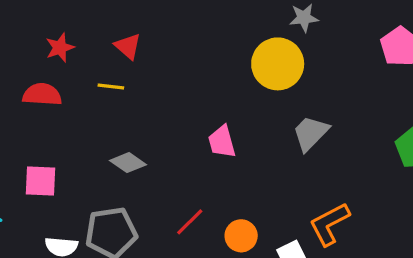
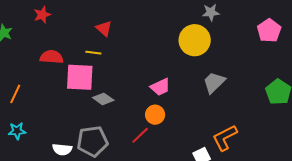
red star: (60, 48) -> (42, 15), moved
pink trapezoid: (222, 142) -> (160, 87), turned -100
pink square: (40, 181) -> (80, 77), moved, size x1.4
orange circle: (241, 236) -> (155, 115), moved

